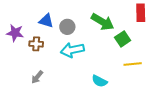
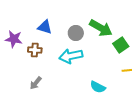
gray circle: (67, 27) -> (76, 33), moved

